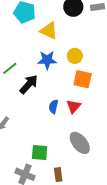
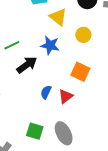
yellow circle: (75, 56) -> (83, 35), moved
green square: (40, 153) -> (35, 131), moved

